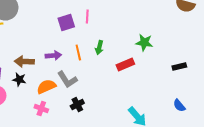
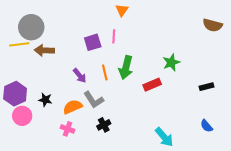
green star: (144, 42) -> (171, 62), turned -30
green arrow: (99, 48) -> (126, 67), size x1.6
purple arrow: (53, 56) -> (80, 76), turned 56
brown arrow: (24, 62) -> (44, 50), moved

